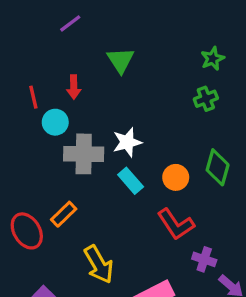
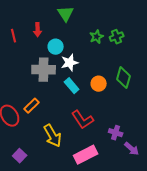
green star: (213, 59) -> (97, 37), moved
cyan circle: (55, 122) -> (56, 47), moved
red L-shape: (176, 224) -> (83, 120), moved

